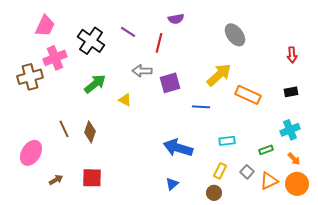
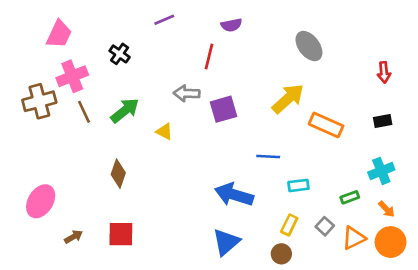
purple line: (128, 32) -> (164, 20), moved, turned -56
black cross: (91, 41) -> (120, 54), size x0.6
blue line: (201, 107) -> (268, 157), moved
brown line: (64, 129) -> (84, 112), moved
blue triangle: (172, 184) -> (226, 242), size x1.6

